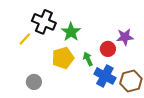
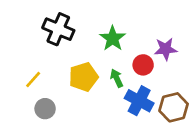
green star: (71, 32) -> (113, 38), moved
yellow line: (25, 39) -> (33, 79), moved

